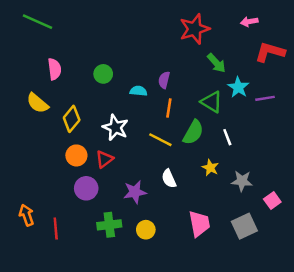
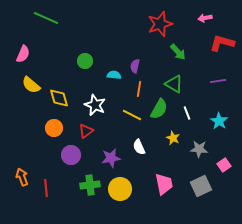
green line: (37, 22) -> (46, 18), moved
pink semicircle: (55, 69) -> (23, 54), moved, turned 30
cyan star: (238, 87) -> (219, 121), moved
yellow diamond: (72, 119) -> (59, 98), turned -55
orange circle: (76, 155) -> (54, 128), moved
yellow circle: (146, 230) -> (120, 189), size x1.5

